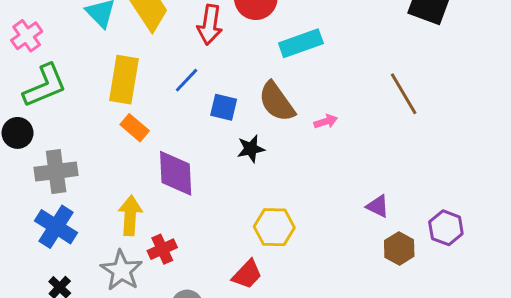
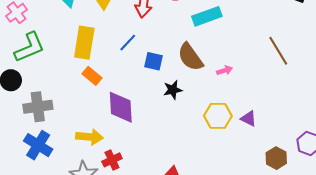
purple triangle: (378, 206) -> (248, 119), moved
yellow arrow: (130, 216) -> (89, 137), turned 92
yellow hexagon: (274, 227) -> (218, 116), moved

